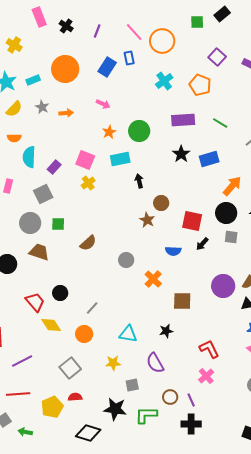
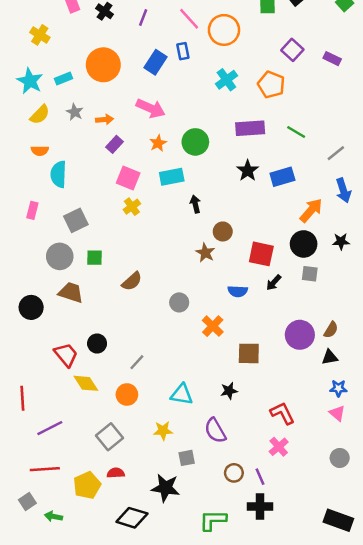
pink arrow: (103, 104) -> (151, 108), size x1.6
purple rectangle: (54, 167) -> (114, 144), moved
green L-shape: (146, 415) -> (213, 520), moved

